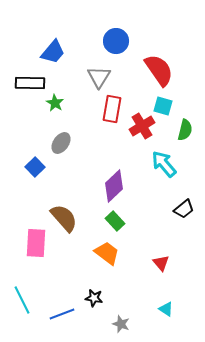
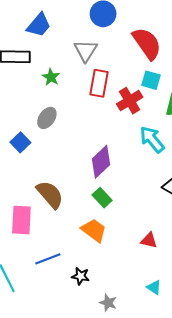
green star: (55, 103) -> (51, 77), moved
red triangle: (161, 263) -> (149, 240), turned -36
blue line: (62, 314) -> (48, 259), moved

